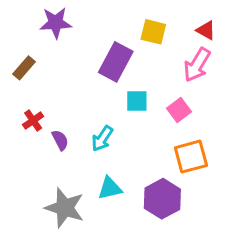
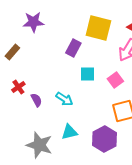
yellow square: (153, 32) -> (98, 28), size x1.5
purple rectangle: (116, 62) -> (73, 48), size x0.7
cyan arrow: (102, 139) -> (64, 99), turned -90

